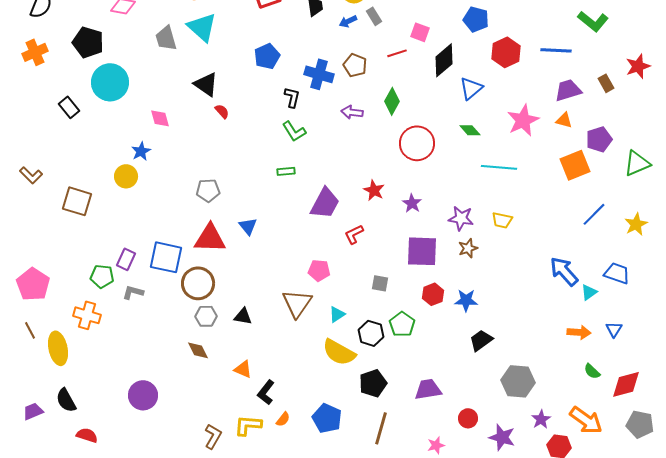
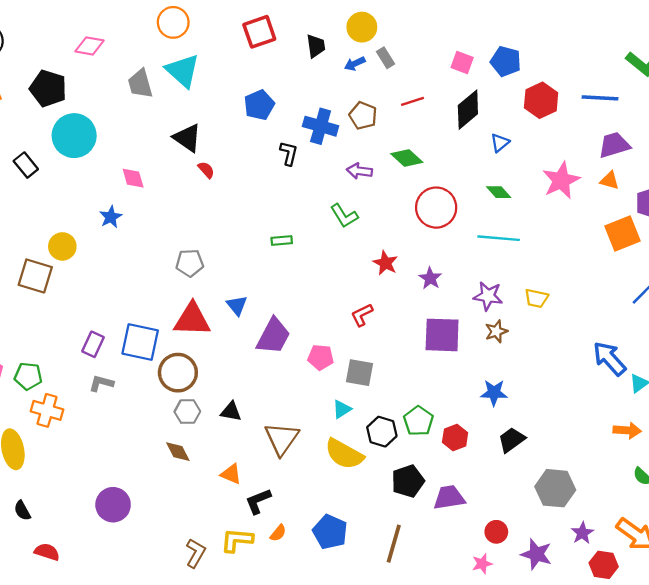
pink square: (420, 32) -> (462, 62), moved
blue triangle: (471, 88) -> (500, 143), size x0.7
green diamond: (392, 101) -> (407, 158), turned -76
green L-shape: (294, 131) -> (344, 216), moved
cyan line: (499, 167) -> (499, 238), moved
yellow circle: (126, 176) -> (62, 246), moved
purple trapezoid: (325, 203) -> (273, 336), moved
green pentagon: (102, 276) -> (28, 376), moved
gray square: (380, 283) -> (359, 373), moved, size x1.4
red hexagon: (433, 294) -> (455, 437), moved
brown triangle: (297, 303) -> (282, 439), moved
black pentagon: (373, 383) -> (408, 481), moved
black L-shape: (266, 392) -> (258, 501), turned 30
black semicircle: (66, 400) -> (22, 511), size x0.7
pink star: (436, 445) -> (482, 564), moved

